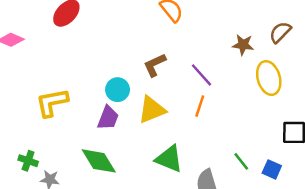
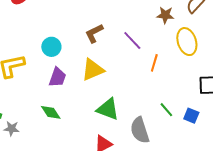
cyan circle: (118, 90) -> (51, 47), moved
orange line: (200, 106) -> (154, 63), moved
green diamond: (99, 161) -> (51, 112), size x0.7

